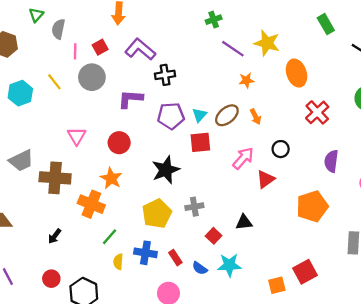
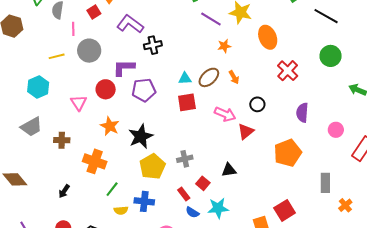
red square: (100, 47) -> (94, 12), moved
yellow line: (54, 82) -> (57, 56), turned -63
cyan hexagon: (20, 93) -> (38, 87), moved
cyan triangle: (199, 115) -> (185, 78), turned 48
purple pentagon: (171, 116) -> (144, 90), moved
red circle: (119, 143) -> (106, 89), moved
pink arrow: (243, 158) -> (225, 114), turned 75
black star: (166, 170) -> (141, 136), moved
brown cross: (55, 178) -> (62, 140), size x0.6
orange star: (111, 178) -> (110, 126), moved
red rectangle: (175, 258) -> (184, 194), moved
yellow semicircle: (118, 262) -> (121, 210), turned -96

